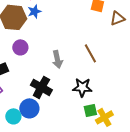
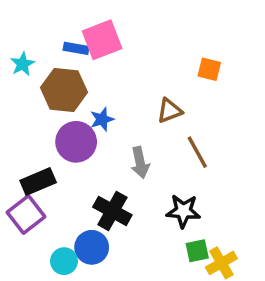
blue star: (34, 11) -> (102, 119), moved
brown triangle: (117, 18) -> (169, 111), moved
purple circle: (20, 47) -> (76, 142), size x1.5

